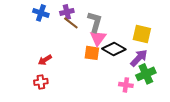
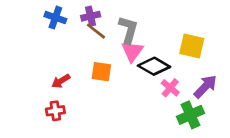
orange square: (92, 53) -> (101, 72), moved
purple arrow: (139, 58) -> (205, 86), moved
green cross: (146, 74) -> (190, 115), moved
pink cross: (126, 85) -> (170, 88), moved, turned 32

